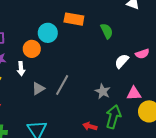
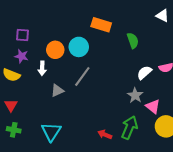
cyan circle: (48, 33) -> (79, 47), moved
gray line: (62, 85) -> (82, 77), moved
gray star: (103, 91) -> (135, 95), moved
pink triangle: (134, 93) -> (153, 106), turned 35

